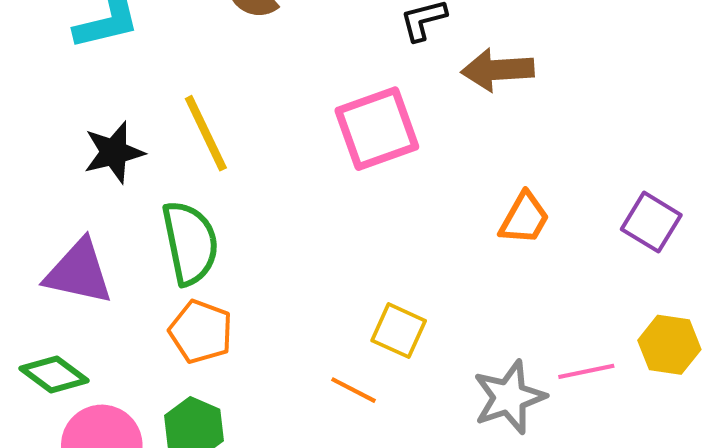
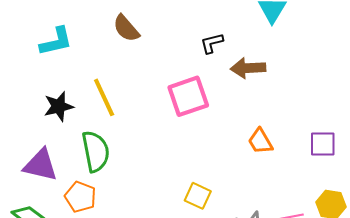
orange trapezoid: (524, 218) -> (260, 141), turned 120
purple square: (651, 222) -> (323, 144), turned -32
orange pentagon: (201, 332) -> (80, 197), moved

